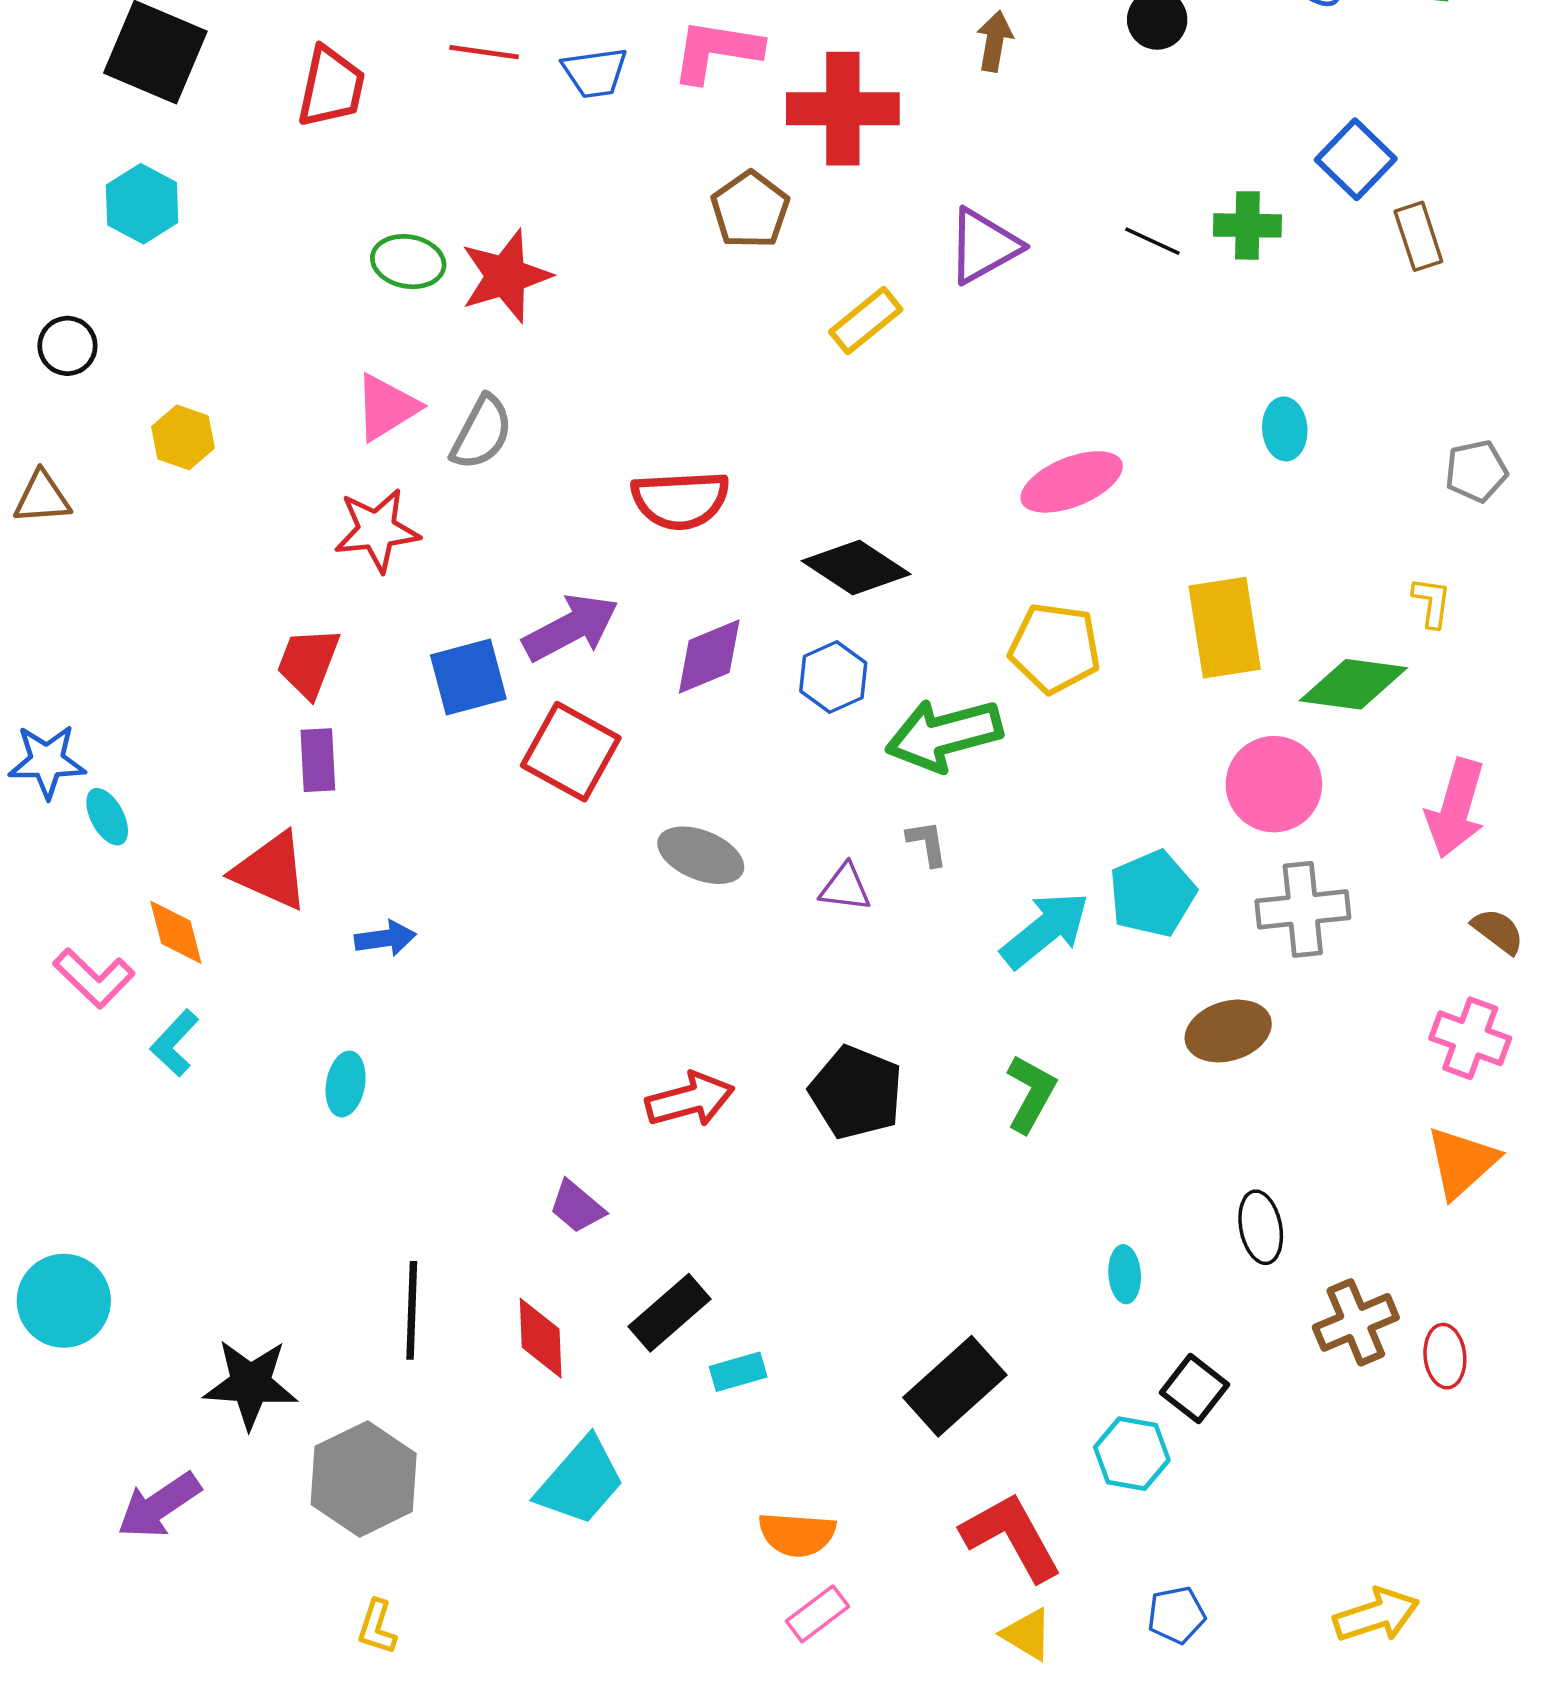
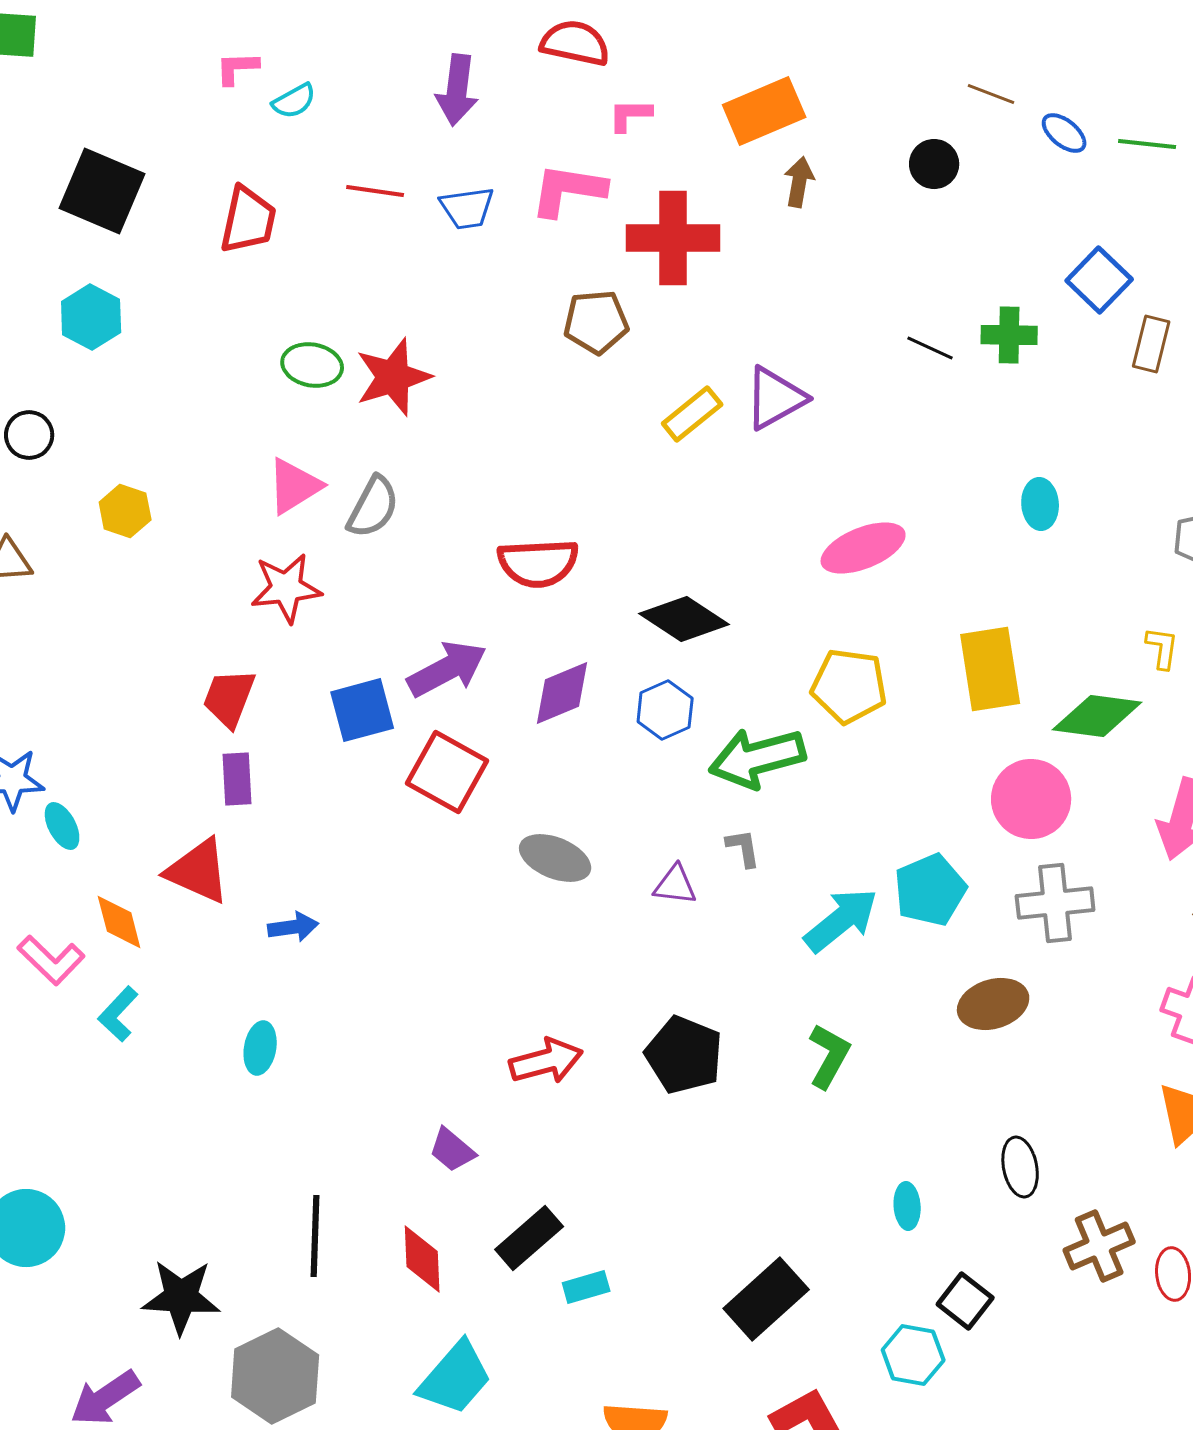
brown pentagon: (750, 210) -> (596, 322), turned 30
brown rectangle: (1418, 236) -> (1151, 344), turned 32
purple triangle: (984, 246) -> (775, 398), moved

